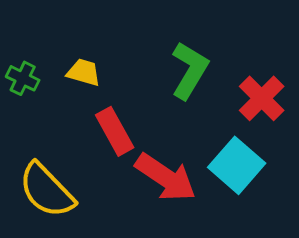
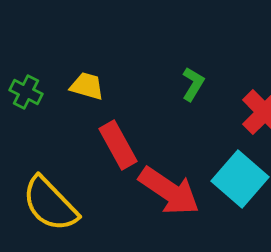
green L-shape: (190, 70) -> (193, 84), size x0.6

